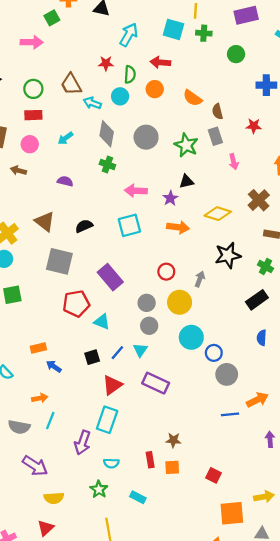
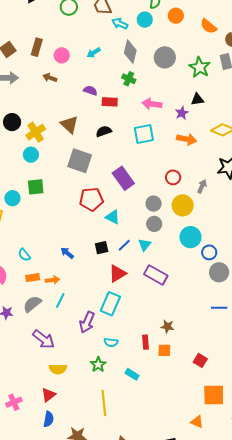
red rectangle: (33, 115) -> (110, 102), moved
orange rectangle: (38, 348) -> (33, 278), moved
gray semicircle: (19, 427) -> (32, 304), turned 126

